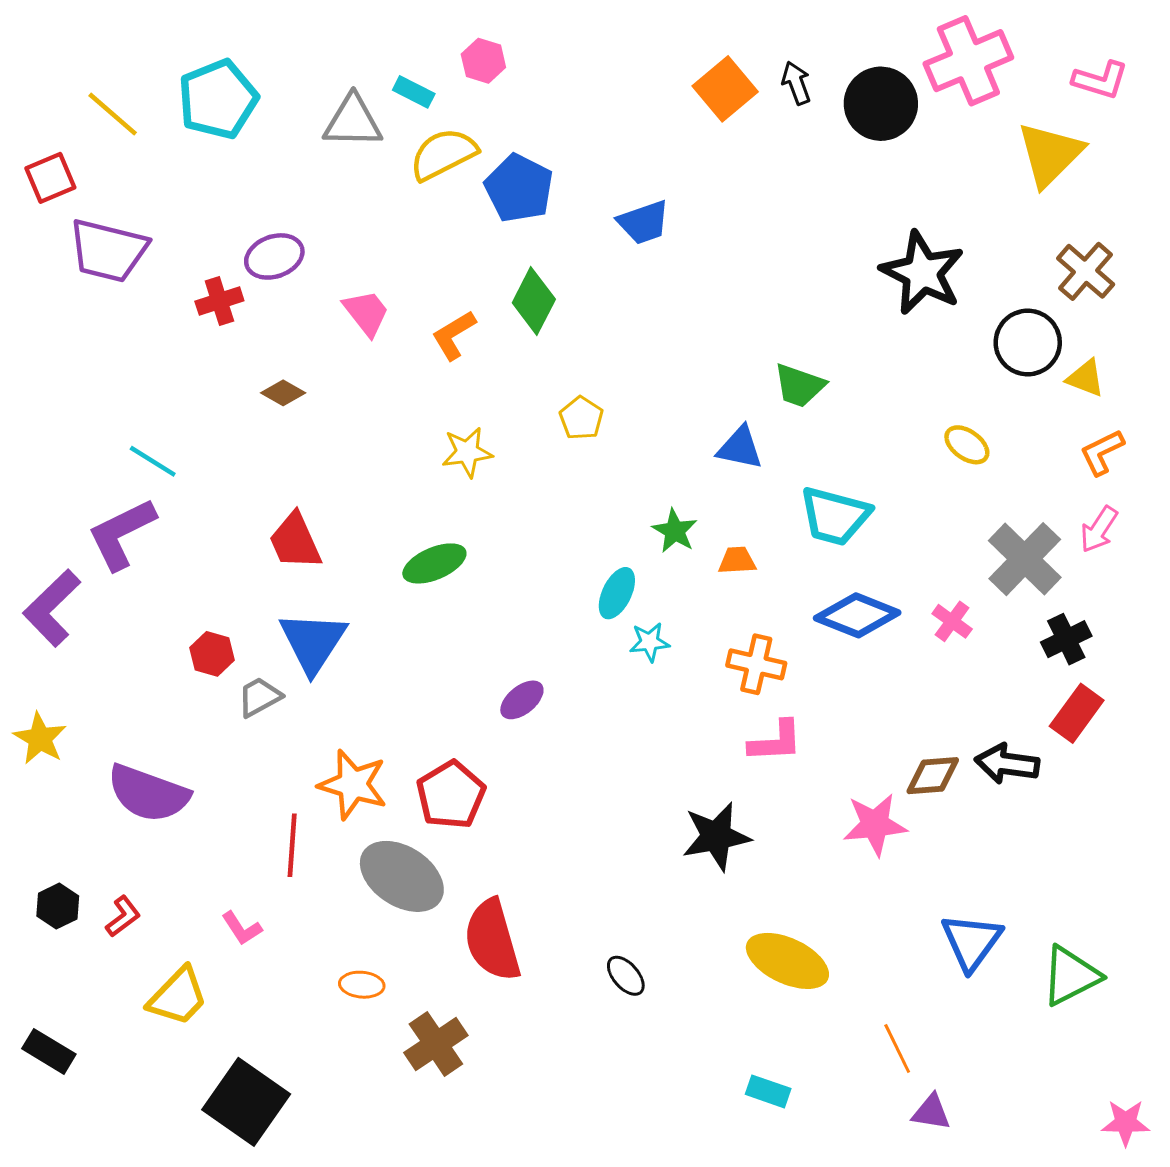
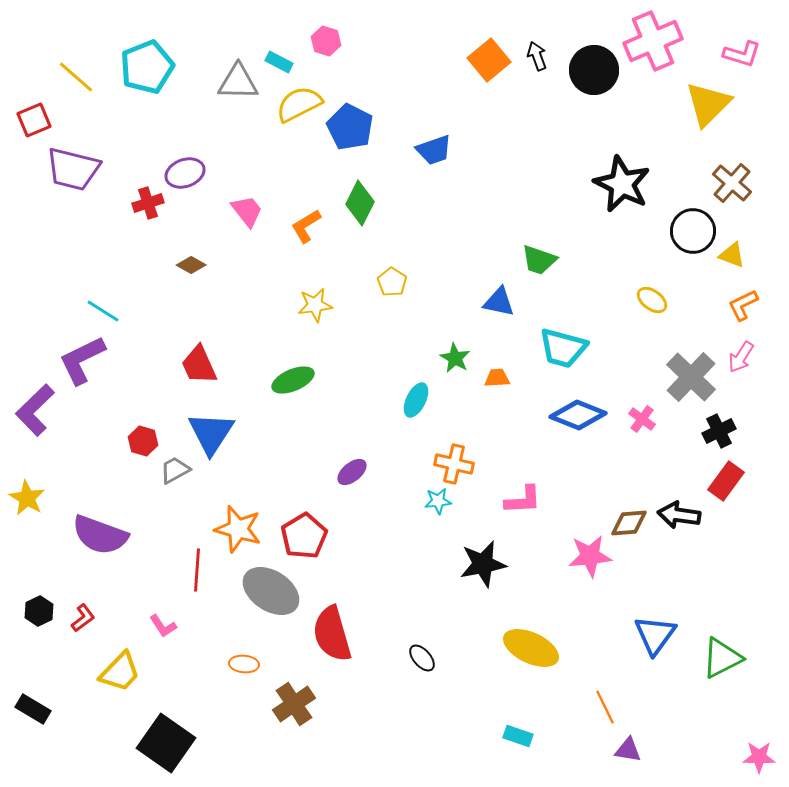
cyan star: (650, 642) -> (438, 501), moved
orange cross: (756, 664) -> (454, 464), moved

